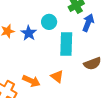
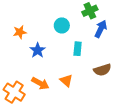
blue star: (29, 33) -> (38, 50), moved
cyan rectangle: (66, 44) -> (78, 49), size x0.6

